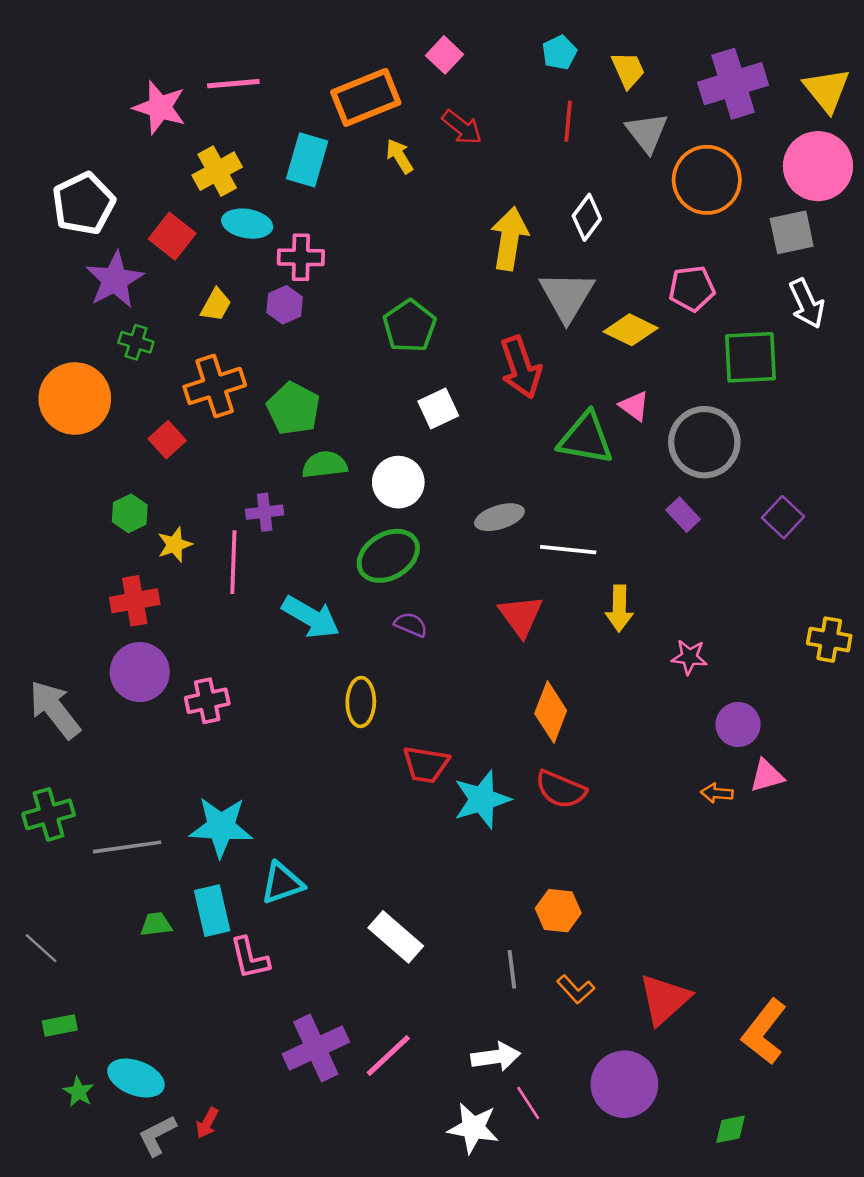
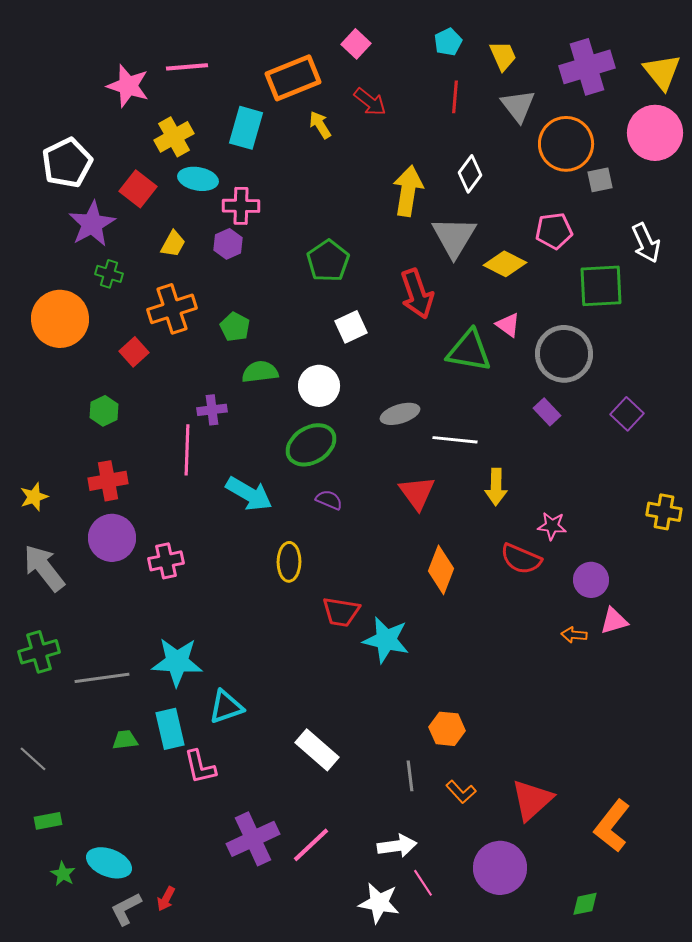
gray square: (792, 232) -> (600, 180), moved, size x0.7
green pentagon: (293, 408) -> (235, 327), size x0.7
yellow star: (175, 545) -> (34, 497), moved
red semicircle: (561, 789) -> (521, 559), moved
cyan star: (482, 799) -> (386, 640), turned 30

